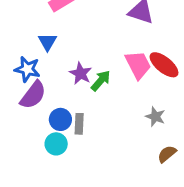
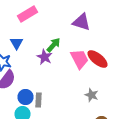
purple star: (81, 73) -> (44, 57), moved
green arrow: (101, 81) -> (54, 45), moved

